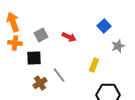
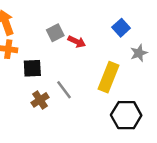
gray square: (41, 35) -> (55, 33), moved
yellow rectangle: (94, 65) -> (108, 77), size x1.6

